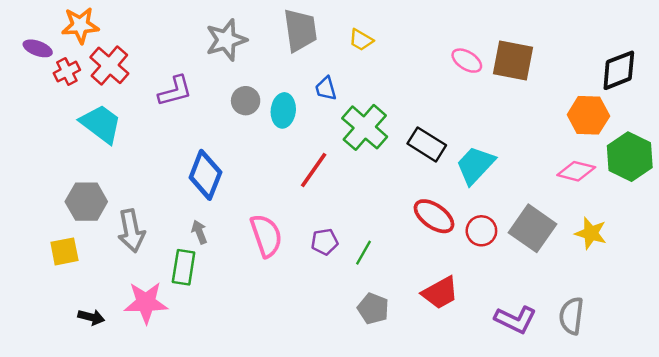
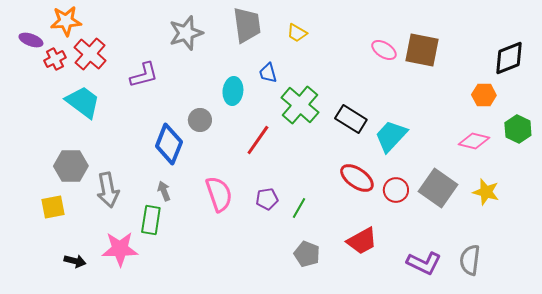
gray circle: (246, 101) -> (200, 120), moved
orange hexagon: (588, 115) -> (484, 95), size x0.7
green hexagon: (630, 157) -> (518, 129), size x0.7

